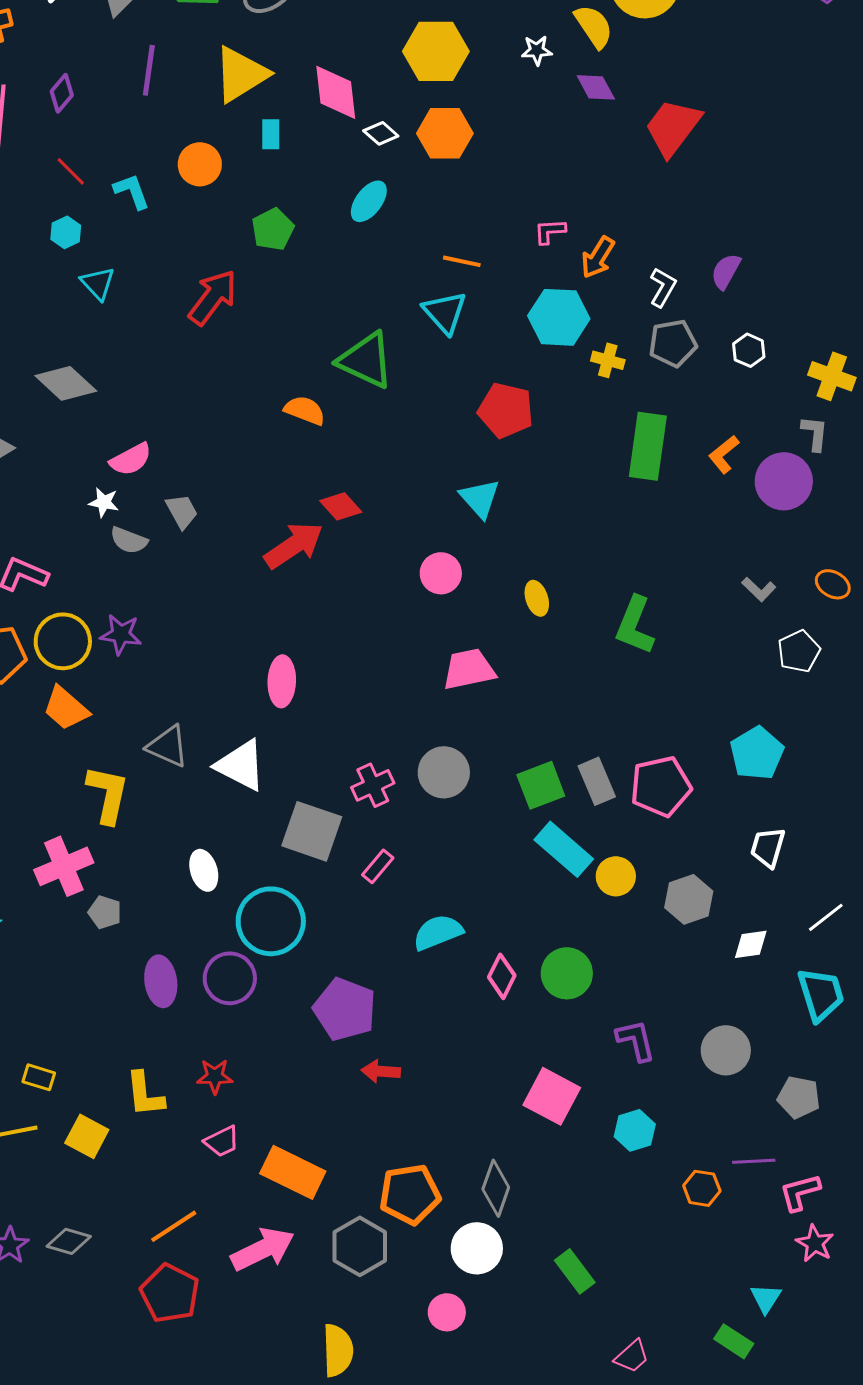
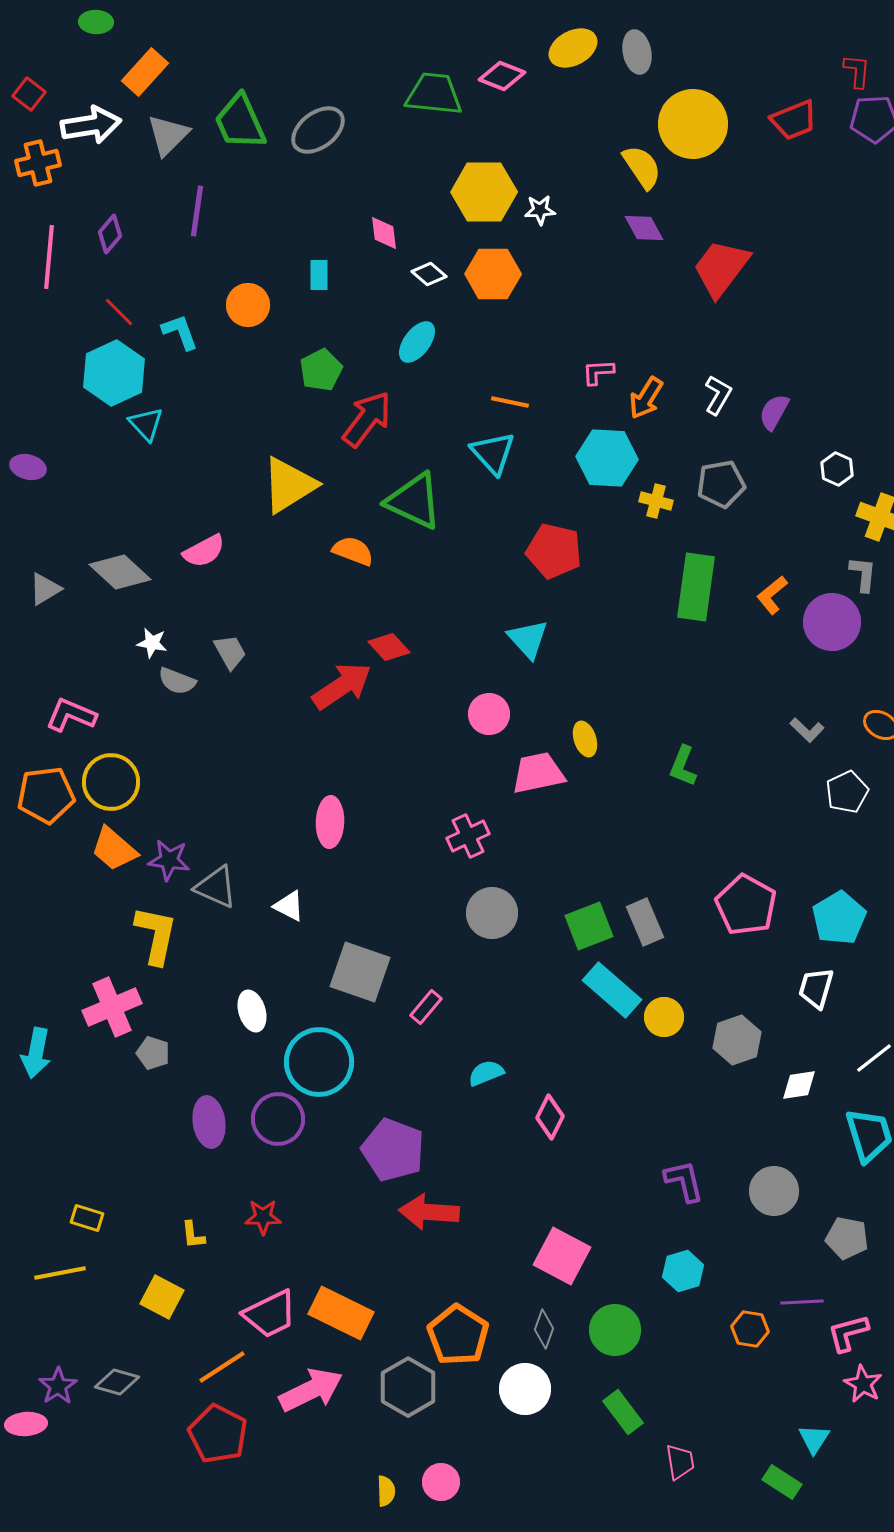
white star: (537, 50) -> (540, 210), moved
yellow triangle: (241, 74) -> (289, 485), moved
pink diamond: (336, 92) -> (384, 233), size x0.6
cyan hexagon: (66, 232) -> (114, 373), size x2.0
white L-shape: (663, 287) -> (718, 395), moved
red arrow: (213, 297) -> (367, 419), moved
white hexagon: (749, 350) -> (837, 469), moved
gray diamond: (66, 383) -> (120, 572), moved
pink semicircle: (131, 459) -> (204, 551), moved
green L-shape: (635, 625) -> (683, 766), size x0.7
purple star: (121, 634) -> (169, 860), moved
pink trapezoid: (469, 669) -> (538, 773), moved
cyan pentagon: (757, 753) -> (839, 918), moved
white triangle: (241, 765) -> (289, 906), size x0.6
pink cross: (373, 785) -> (468, 836), moved
pink pentagon: (661, 786) -> (746, 905), moved, turned -30
cyan semicircle: (438, 932) -> (486, 1073), size x0.7
green circle: (567, 973) -> (615, 1330), moved
red arrow: (381, 1071) -> (429, 1212), size x1.5
yellow L-shape: (145, 1094) -> (193, 1235), size x0.6
pink square: (552, 1096) -> (562, 1256), moved
yellow square: (87, 1136) -> (162, 1297), moved
pink trapezoid: (222, 1141) -> (270, 1314), moved, size x1.5
gray diamond: (496, 1188) -> (544, 1329), size x0.7
orange pentagon: (410, 1194) -> (458, 1335), turned -30
pink circle: (447, 1312) -> (441, 1482), moved
yellow semicircle: (338, 1350) -> (386, 1491), size x0.6
pink trapezoid: (632, 1356) -> (680, 1462), moved, turned -57

